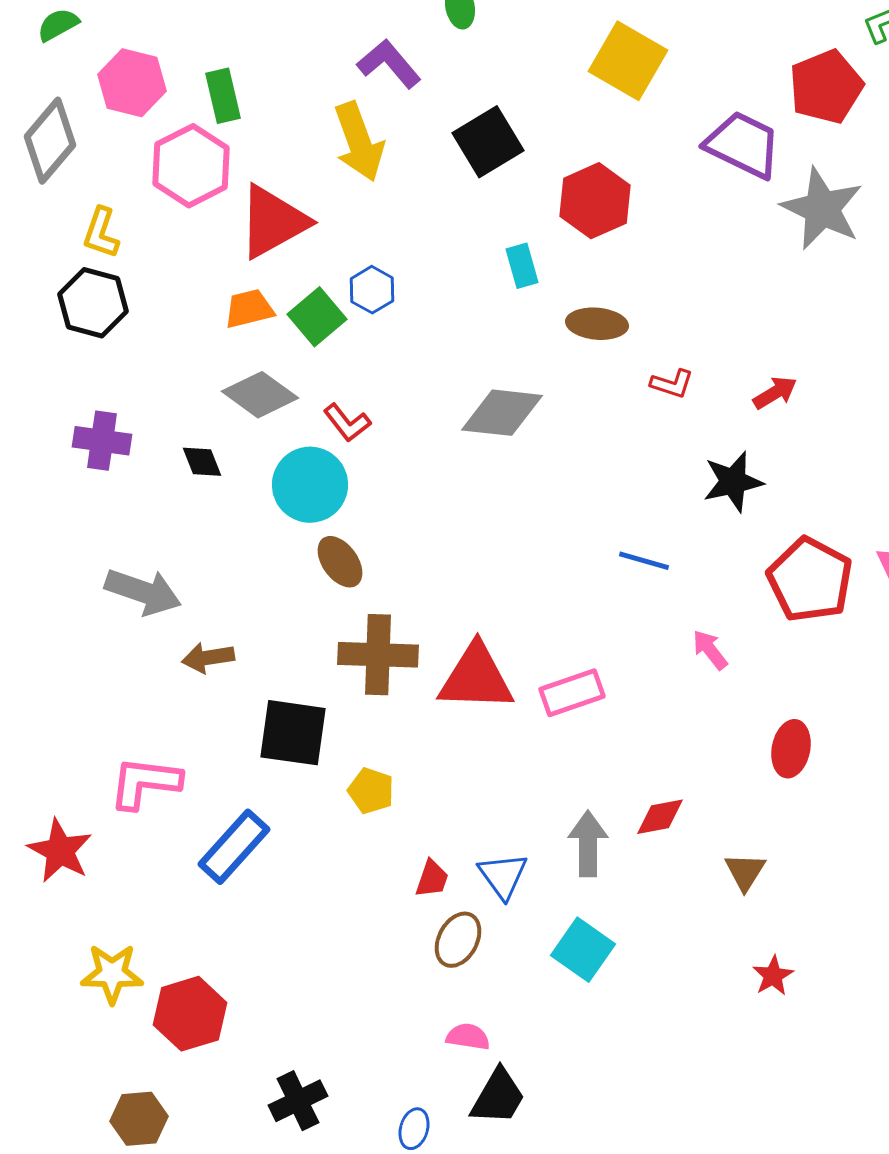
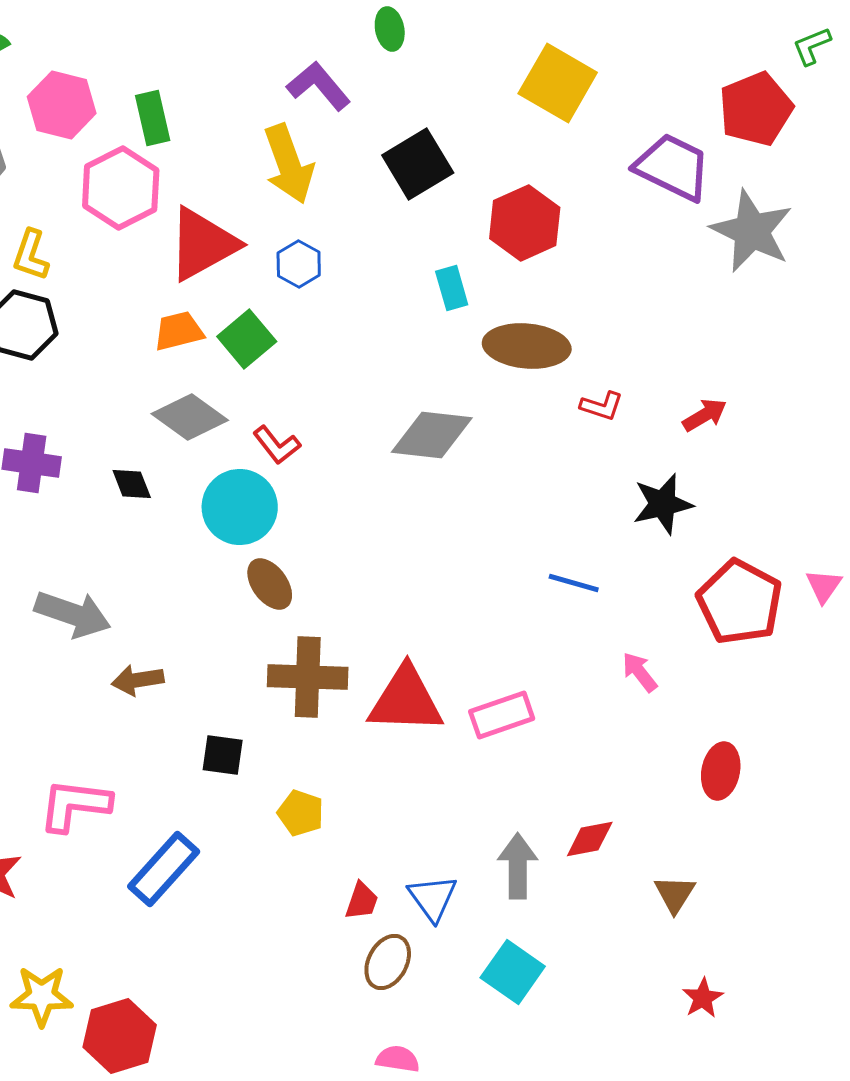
blue hexagon: (372, 290) -> (299, 264), moved
brown ellipse: (597, 324) -> (527, 346), size x1.4
black square: (293, 733) -> (223, 755), size x0.6

